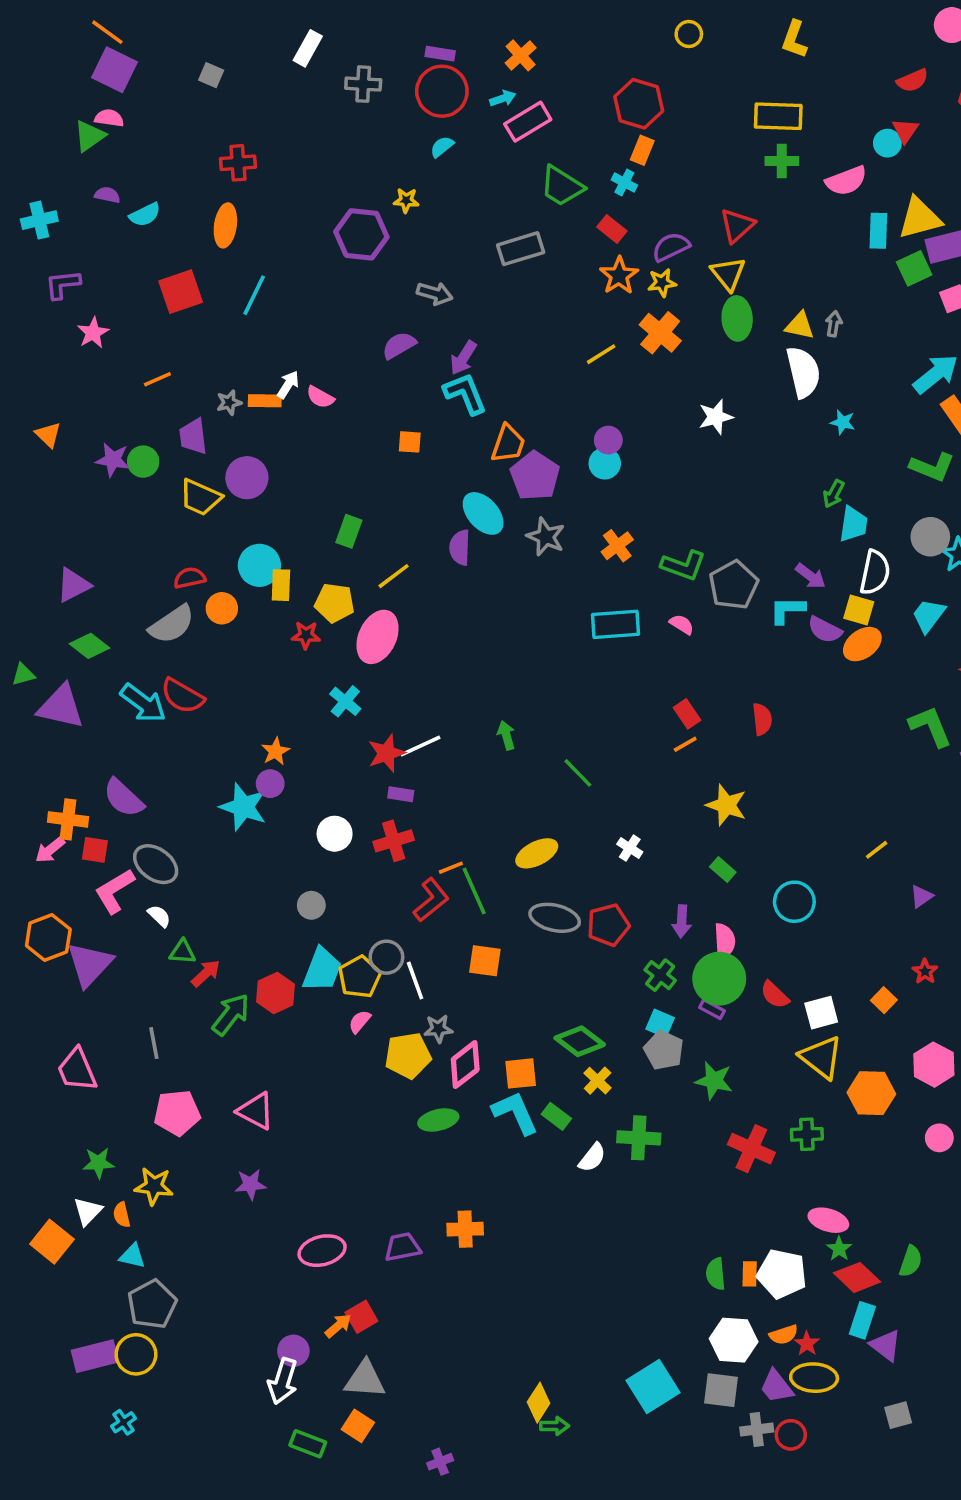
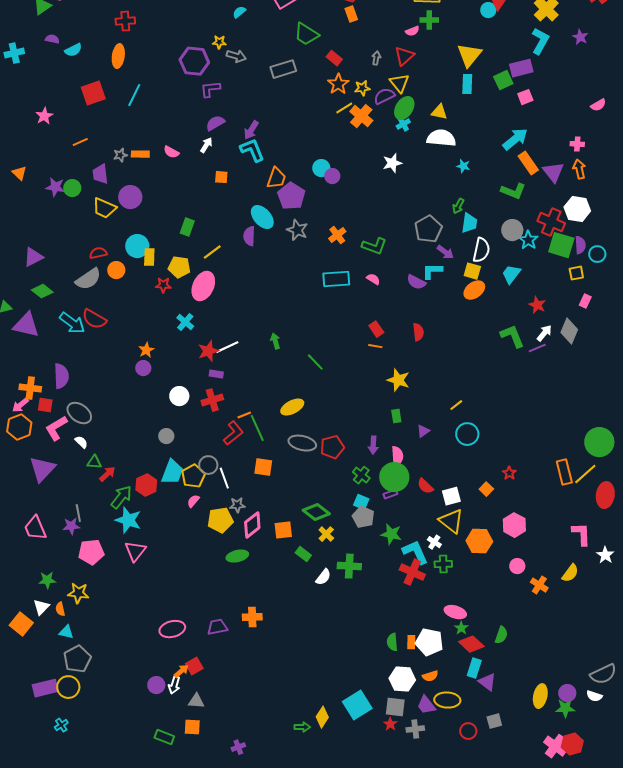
orange rectangle: (642, 150) -> (351, 14), turned -42
pink semicircle: (846, 181) -> (412, 31), moved, size x0.6
cyan cross: (624, 182) -> (403, 124), moved, turned 32
yellow triangle: (920, 218) -> (469, 55), moved, turned -36
cyan rectangle: (878, 231) -> (467, 84), moved
purple semicircle: (671, 247) -> (384, 96), moved
purple L-shape: (63, 284) -> (210, 89), moved
gray arrow: (435, 293) -> (236, 56), moved
green ellipse: (737, 318) -> (404, 108), turned 35
gray arrow: (834, 324) -> (376, 58), moved
yellow line: (601, 354) -> (344, 108), moved
white semicircle: (803, 372) -> (441, 138), turned -72
white arrow: (288, 385) -> (206, 145), moved
cyan circle: (605, 463) -> (321, 168), moved
gray pentagon: (734, 585) -> (428, 229), moved
purple semicircle: (825, 630) -> (416, 282), moved
orange line: (685, 744) -> (375, 346), turned 40
purple semicircle: (123, 798) -> (61, 376), turned -135
cyan star: (243, 807) -> (128, 520), moved
white cross: (630, 848) -> (434, 542), moved
yellow line: (877, 850) -> (456, 405), moved
green rectangle: (723, 869) -> (396, 416), turned 40
purple triangle: (921, 896) -> (423, 431), moved
cyan circle: (794, 902) -> (467, 434), moved
orange hexagon: (48, 937) -> (19, 427), moved
purple rectangle: (712, 1009) -> (390, 494), turned -48
pink triangle: (256, 1111) -> (135, 551), turned 40
cyan L-shape: (515, 1113) -> (415, 552), moved
purple star: (250, 1184) -> (71, 526), moved
red star: (807, 1344) -> (390, 724), moved
gray triangle: (365, 1379) -> (196, 701), size x0.7
white arrow: (283, 1381) -> (174, 685), moved, size x0.7
yellow diamond: (539, 1403) -> (322, 717), moved
orange square: (358, 1426) -> (192, 727), turned -30
red circle: (791, 1435) -> (468, 731), moved

